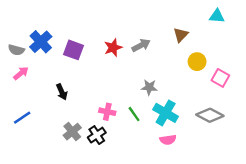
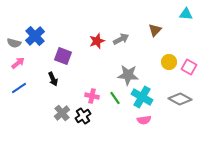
purple square: (73, 50) -> (63, 56), moved
yellow circle: (197, 62) -> (169, 62), moved
gray star: (149, 87) -> (128, 75), size x1.5
blue line: (22, 118) -> (19, 88), moved

